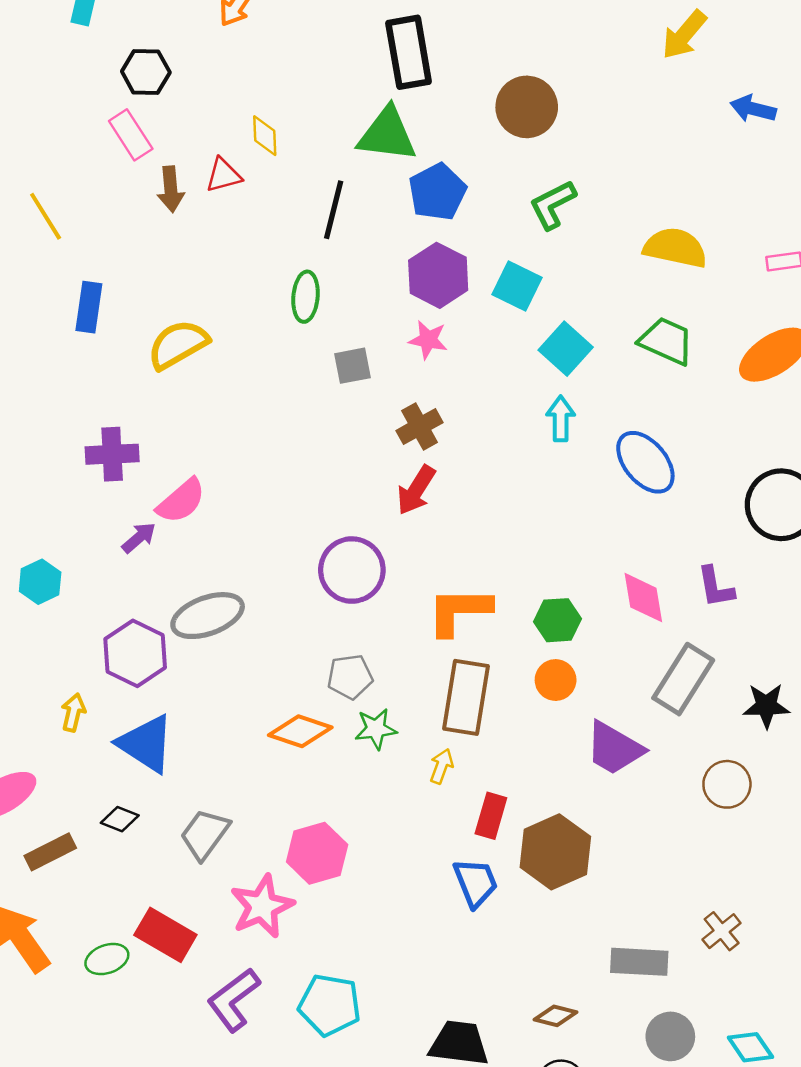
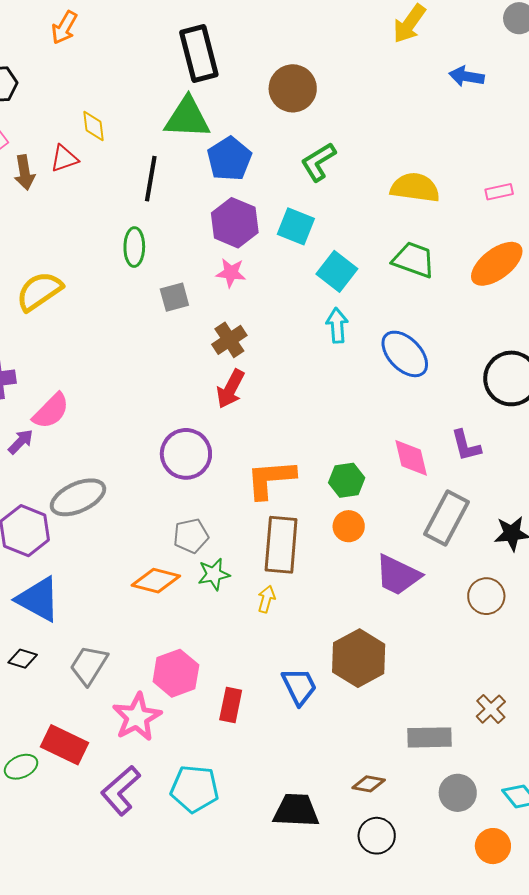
red rectangle: (491, 816) -> (231, 705), moved

